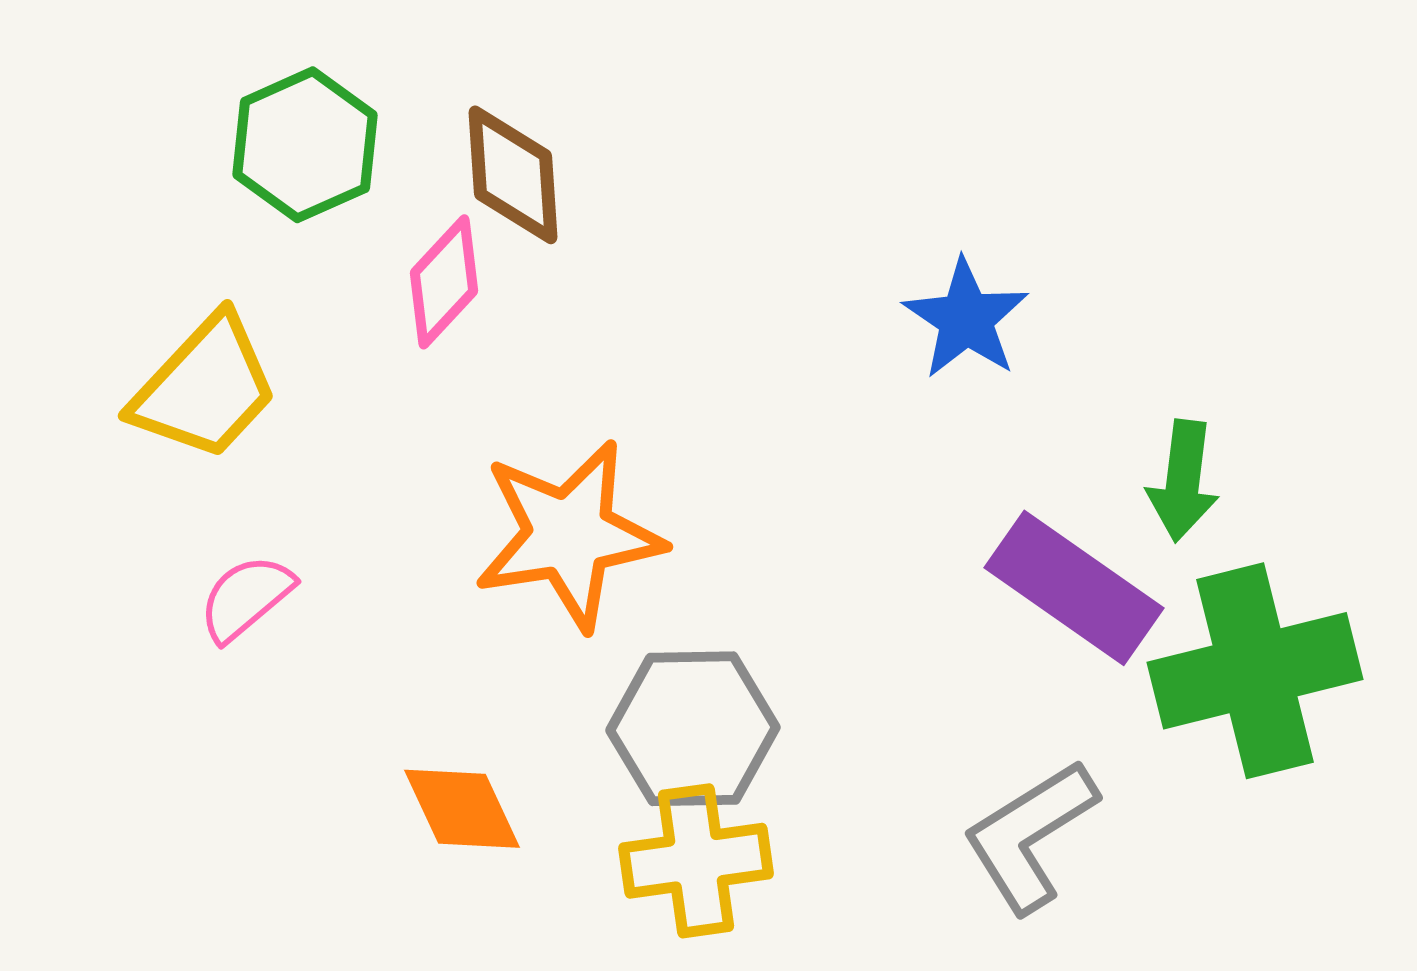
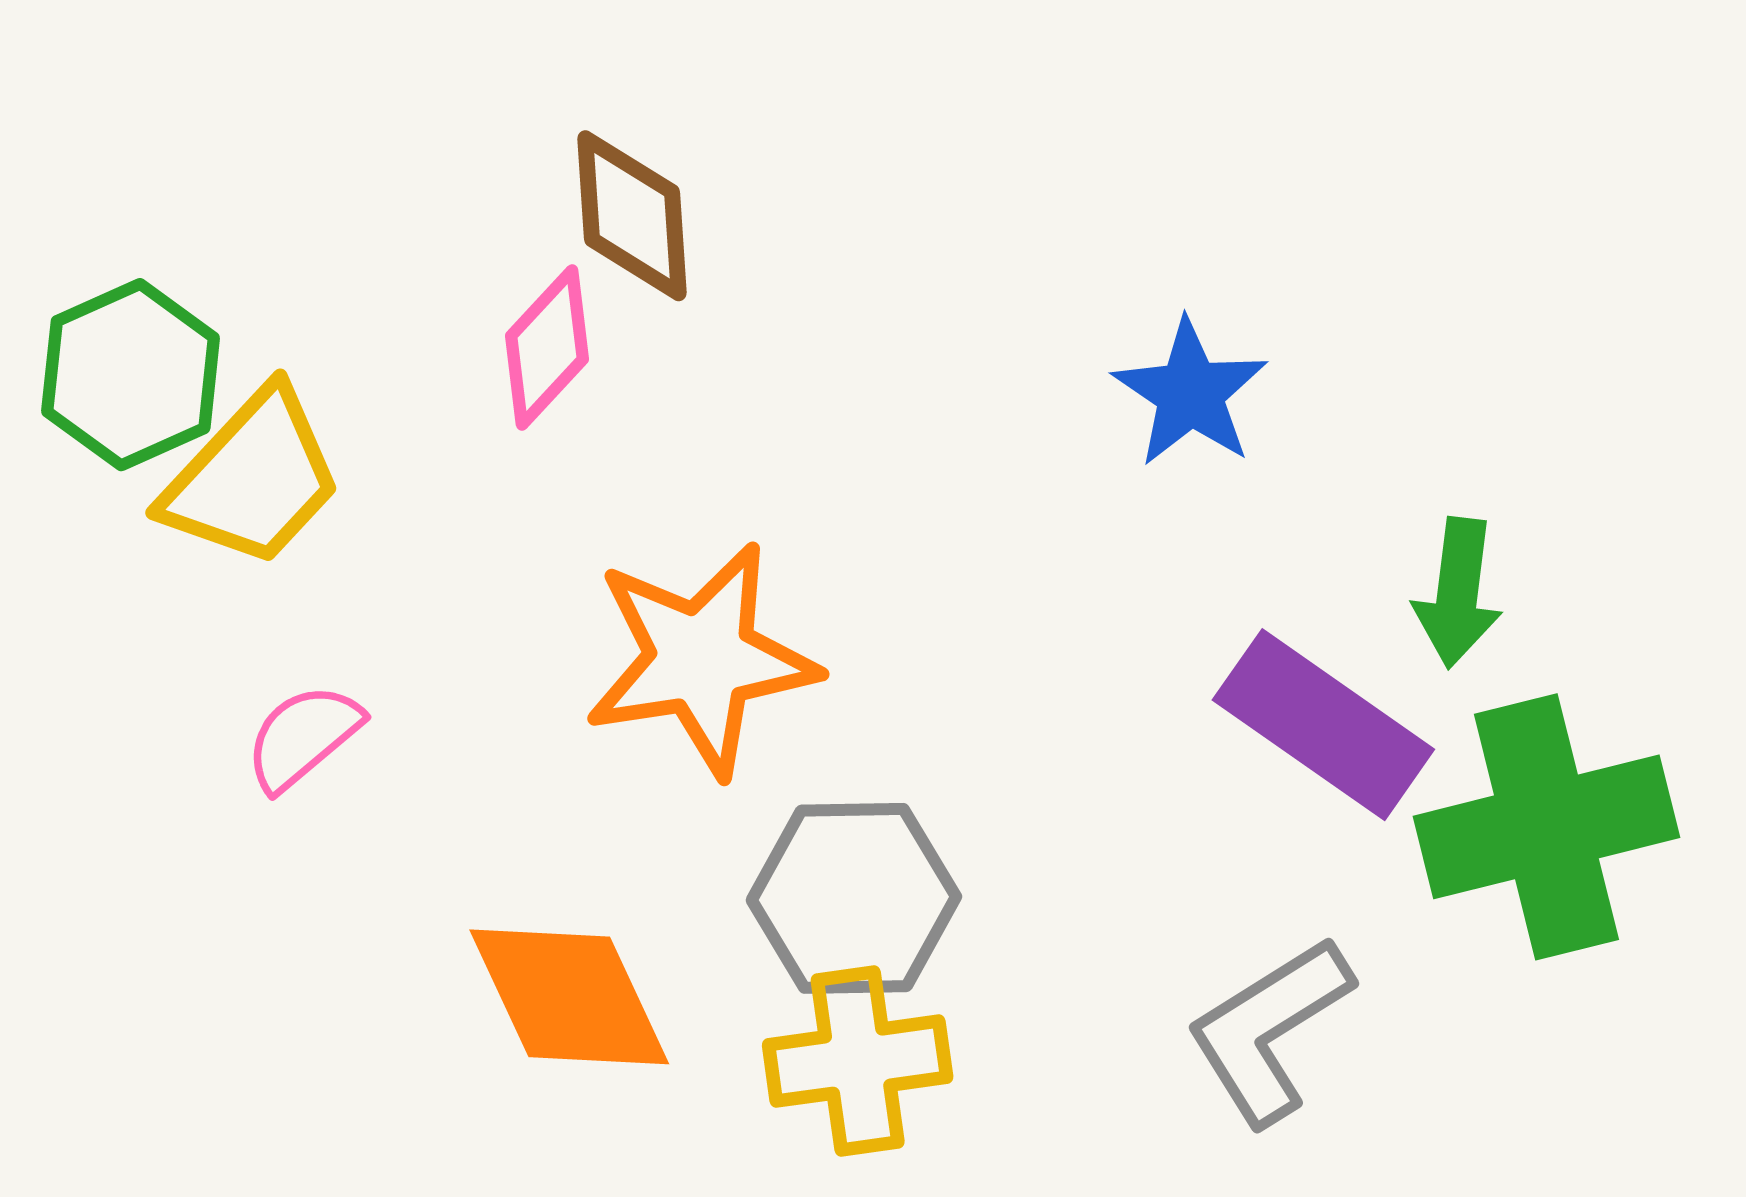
green hexagon: (305, 145) -> (131, 375), moved
orange diamond: (462, 809) -> (569, 997), size x1.4

